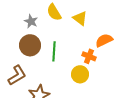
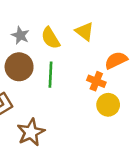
yellow semicircle: (54, 12) -> (50, 38), moved
yellow circle: (80, 74) -> (108, 105), moved

